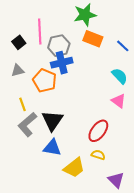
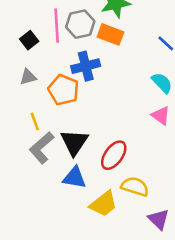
orange rectangle: (93, 39) -> (110, 34), moved
gray hexagon: (59, 46) -> (80, 24), moved
red ellipse: (98, 131) -> (114, 155), moved
yellow semicircle: (98, 155) -> (135, 187), size x1.5

